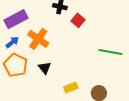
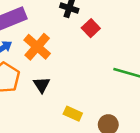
yellow rectangle: (71, 87) -> (73, 114), turned 40

